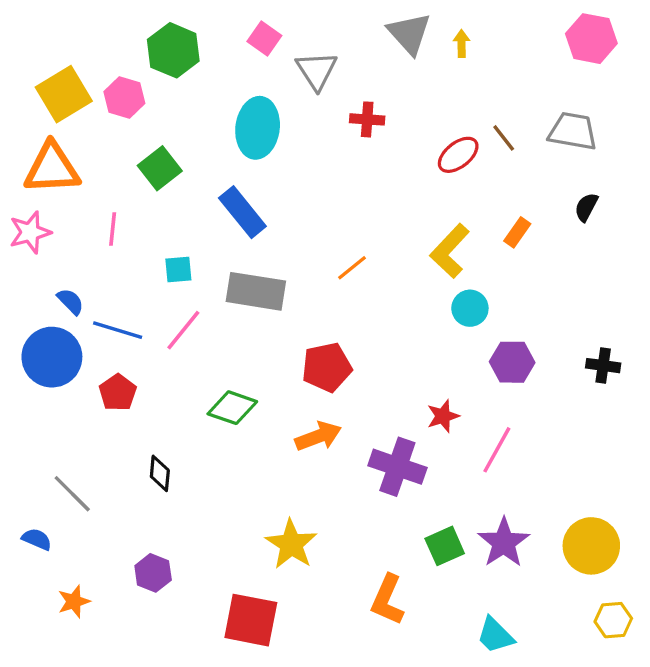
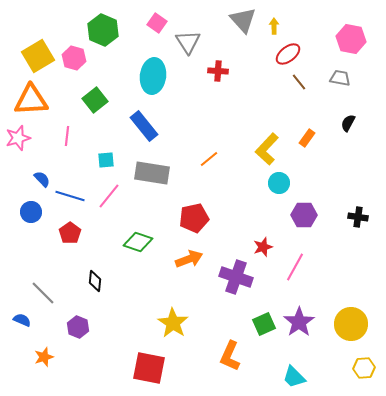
pink hexagon: (591, 39) -> (351, 39), moved
gray trapezoid: (573, 131) -> (340, 78), size x0.7
red ellipse: (458, 155) -> (288, 54), moved
blue circle: (52, 357) -> (31, 212), size x0.6
purple hexagon: (153, 573) -> (78, 327), moved

